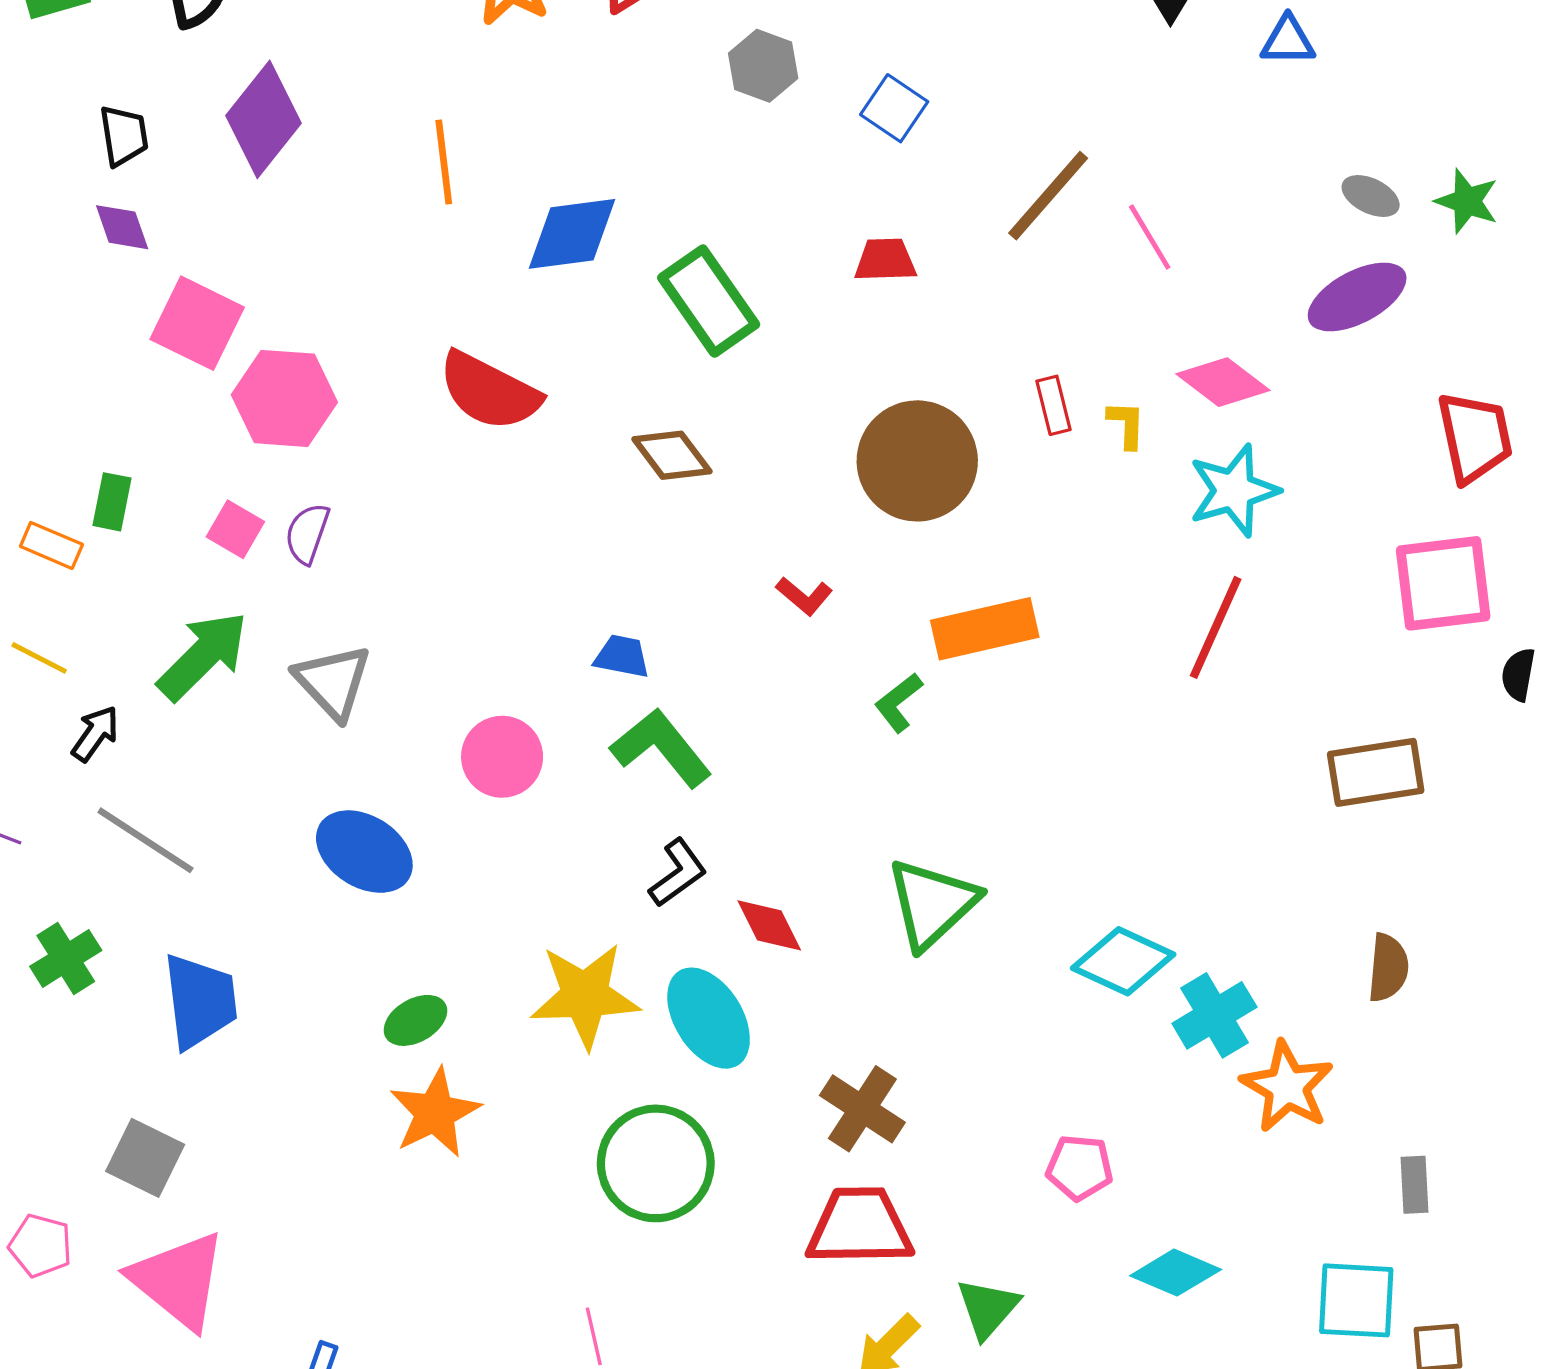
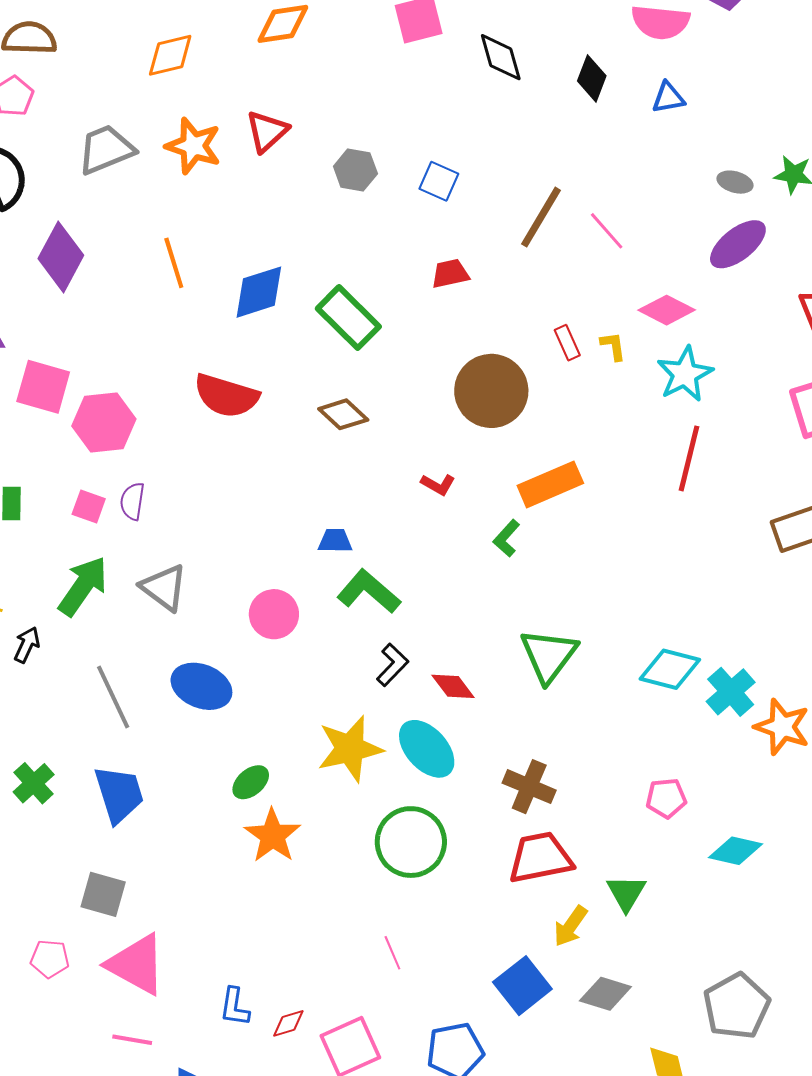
gray line: (145, 840) -> (113, 697), moved, turned 42

